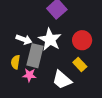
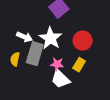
yellow rectangle: (80, 64) -> (79, 65), turned 72
pink star: (29, 75) -> (57, 64), moved

